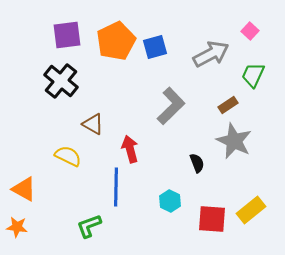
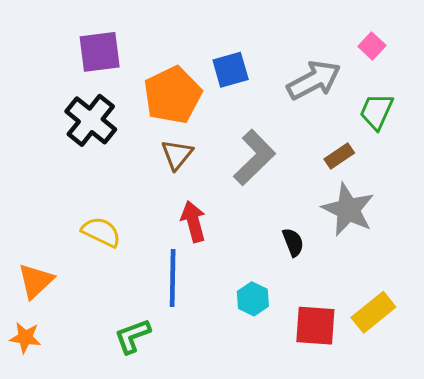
orange pentagon: (116, 41) -> (173, 95), moved
brown triangle: (93, 124) -> (177, 155), moved, turned 40
orange triangle: (24, 189) -> (36, 281), turned 48

